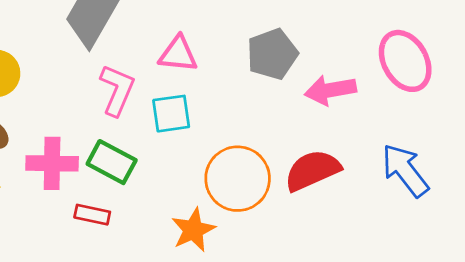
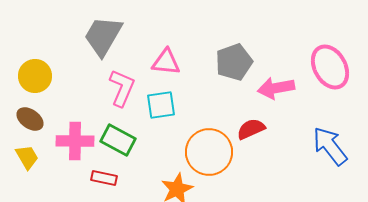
red semicircle: (312, 170) -> (251, 129), moved, size x0.7

